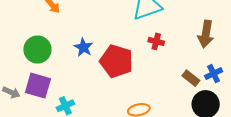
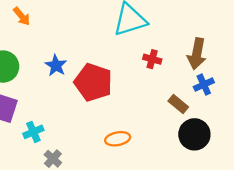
red cross: (156, 41) -> (152, 59), moved
blue cross: (214, 74) -> (204, 85), moved

